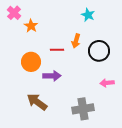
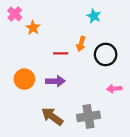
orange circle: (31, 62) -> (24, 79), moved
brown arrow: (37, 102) -> (52, 116), moved

